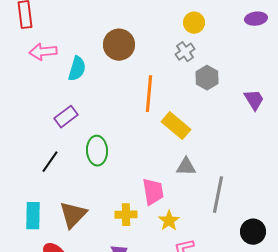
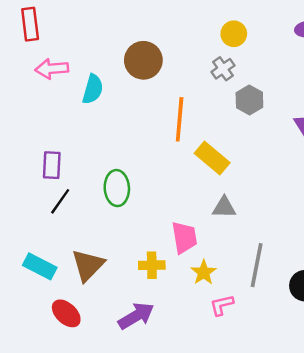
purple rectangle: (66, 117) -> (52, 165), moved, turned -50
gray line: (218, 195) -> (257, 265), moved
cyan rectangle: (33, 216) -> (40, 266), turned -64

